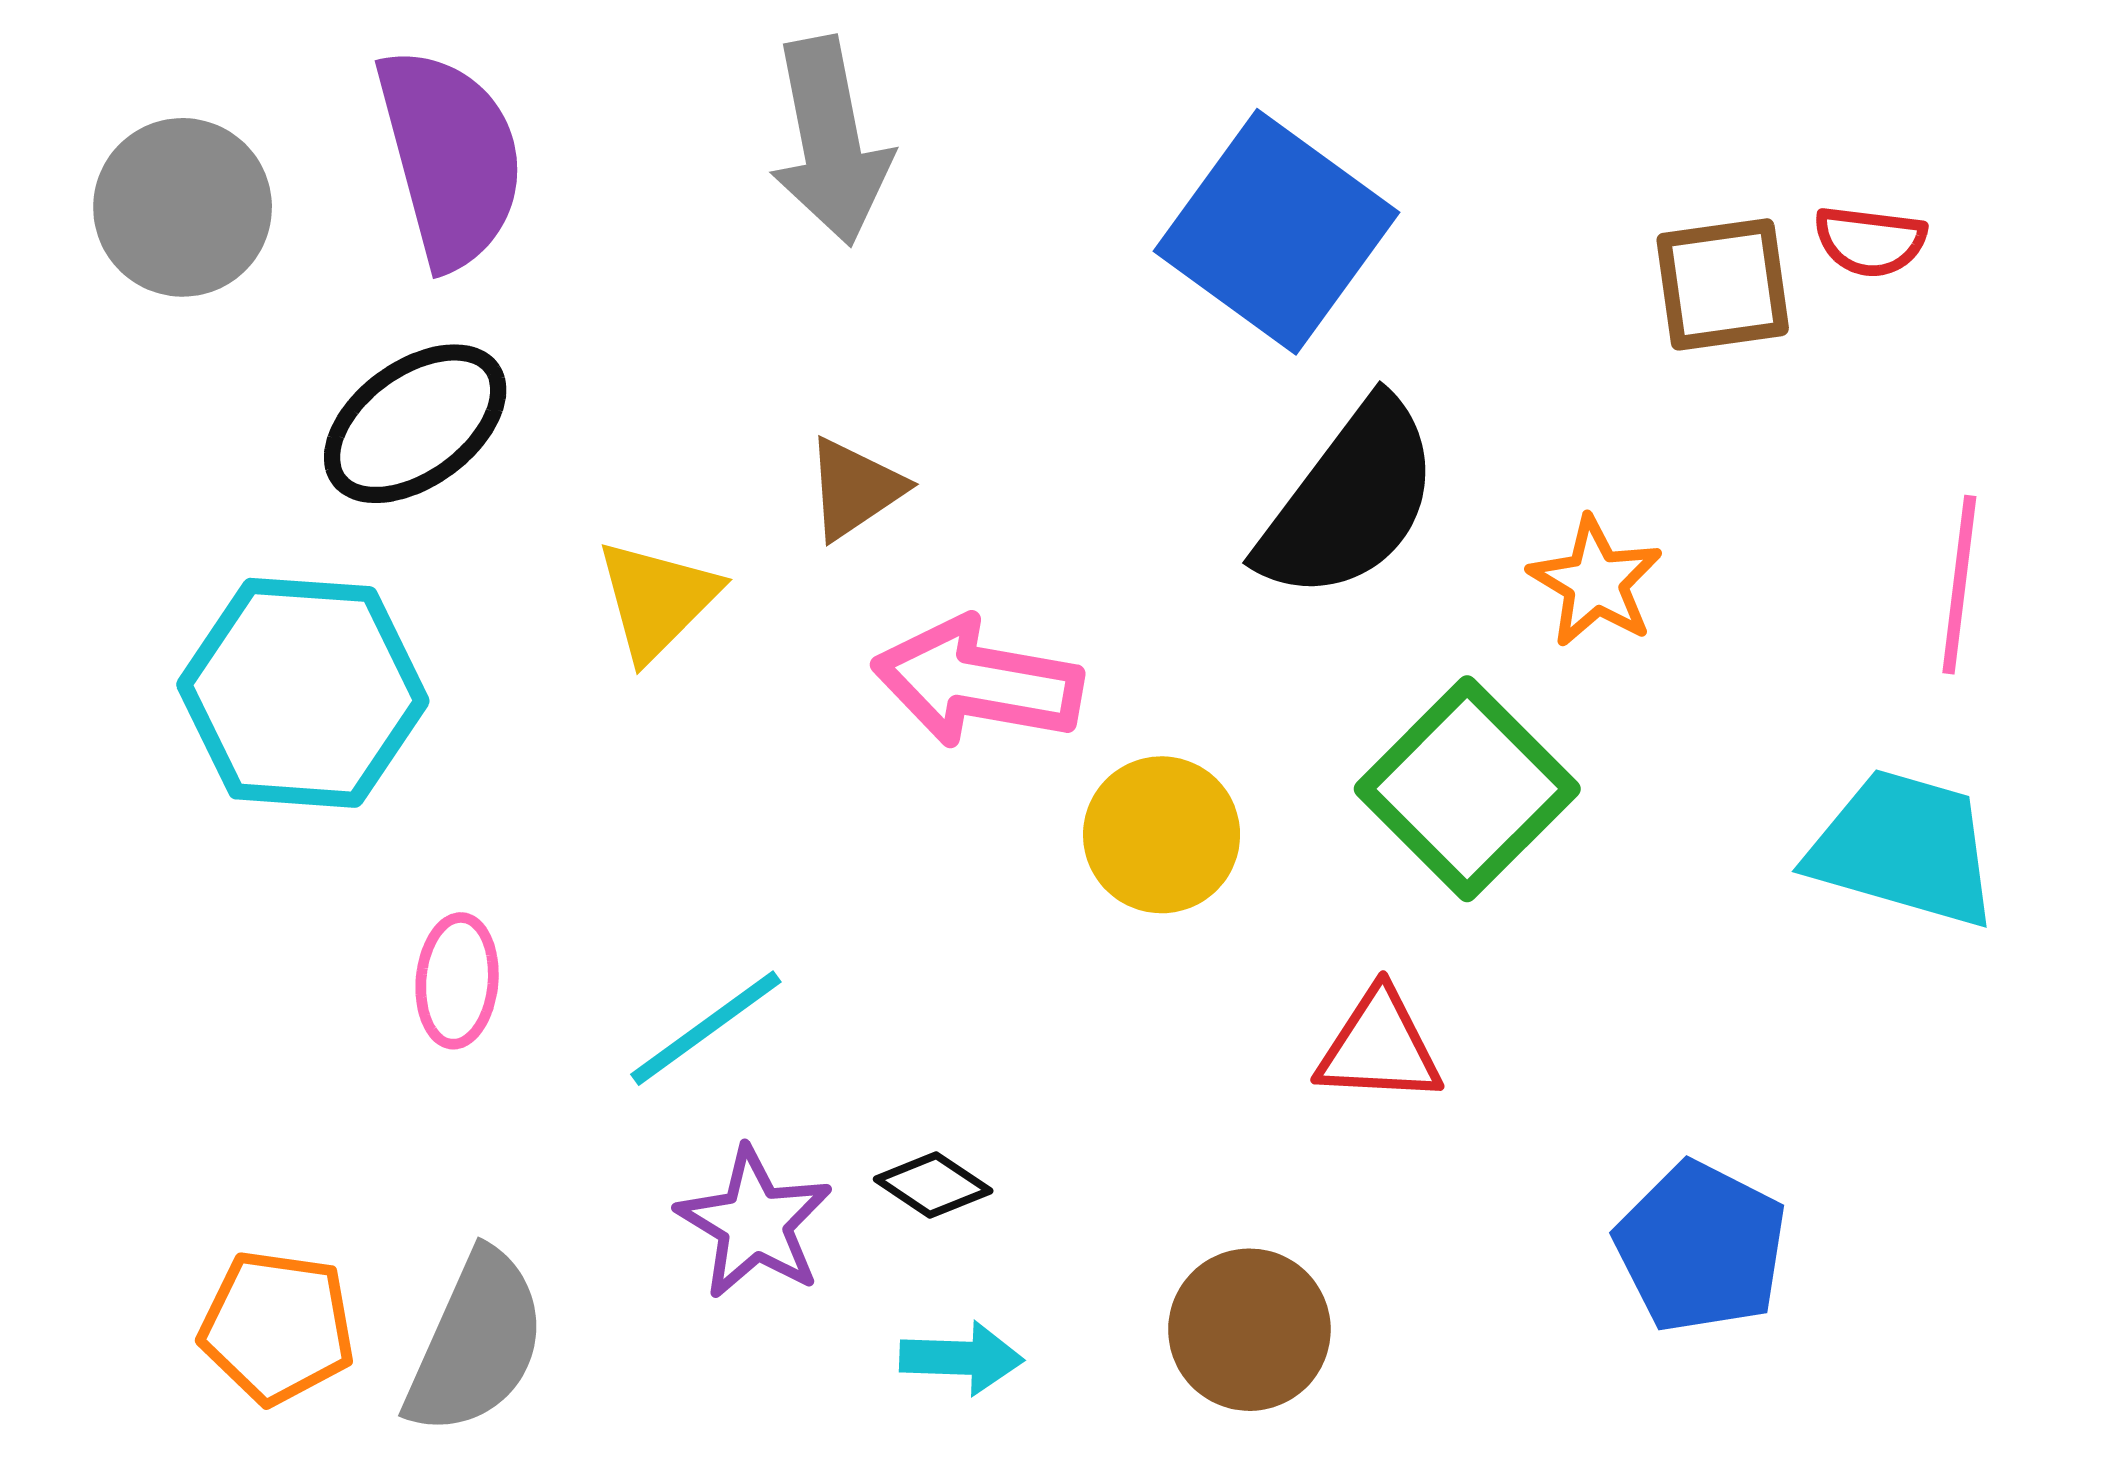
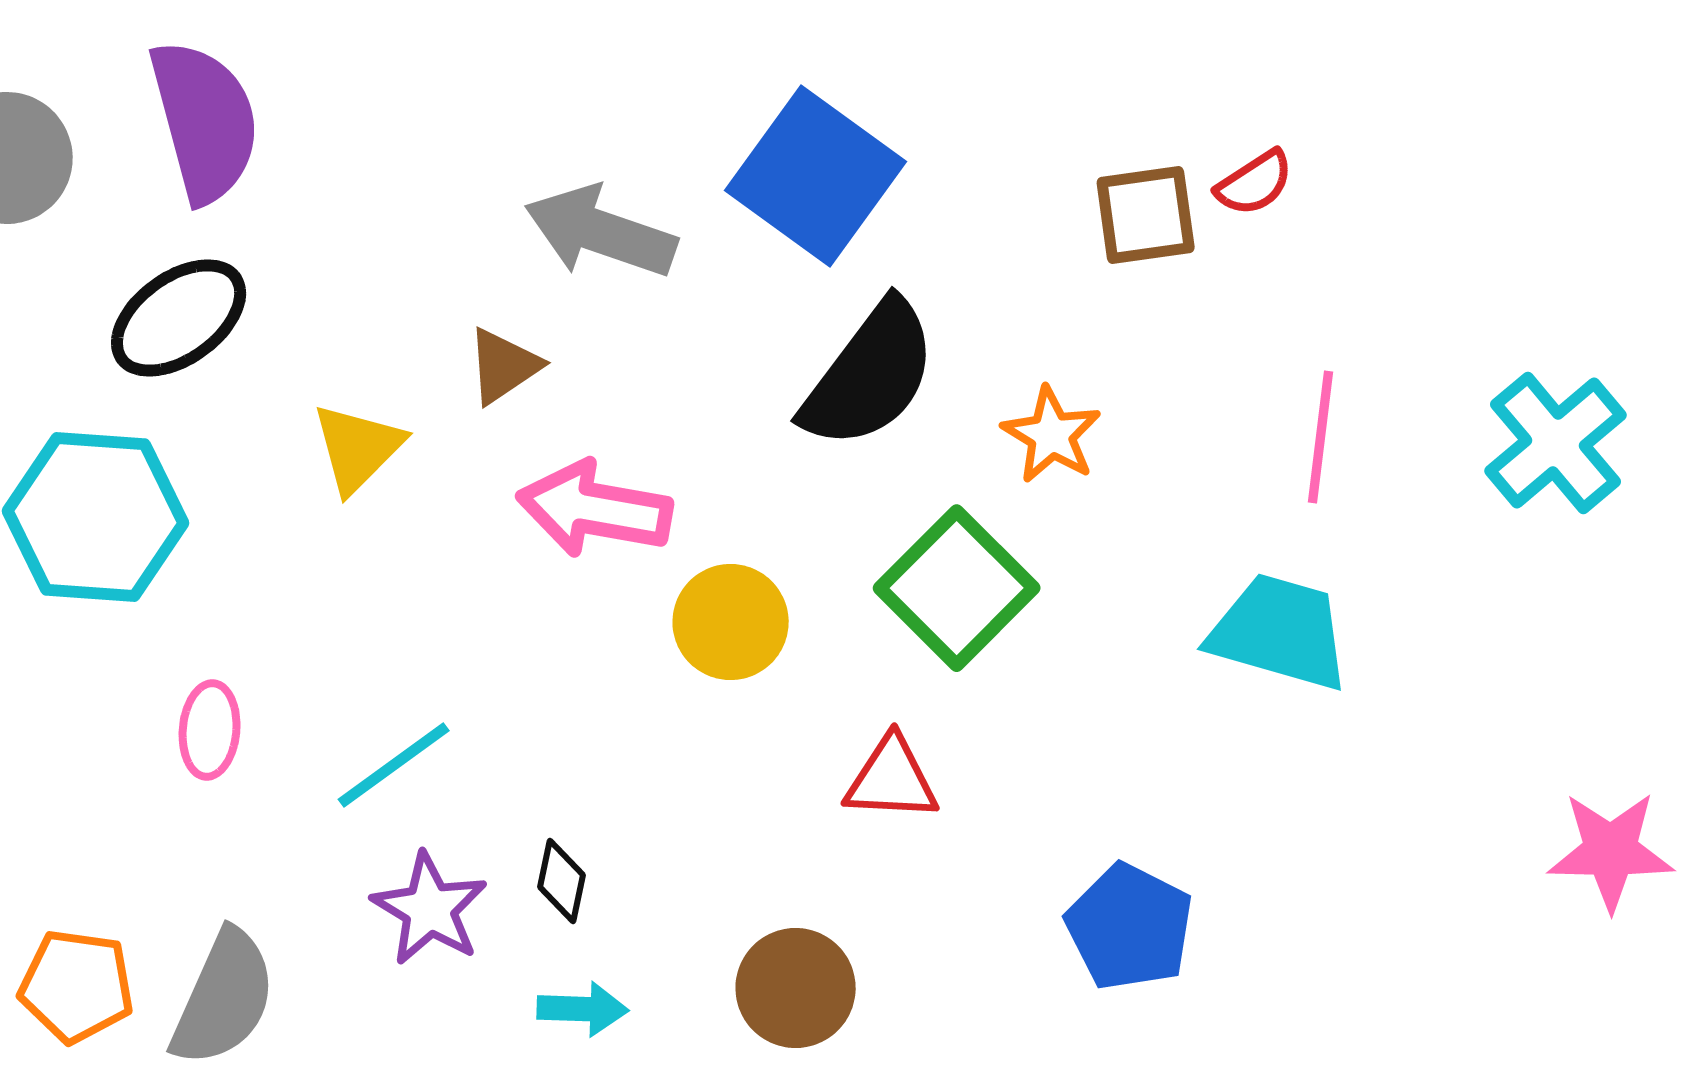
gray arrow: (830, 141) -> (601, 232), moved, turned 120
red semicircle: (1870, 241) -> (1255, 183), turned -40
black diamond: (933, 1185) -> (562, 881), turned 68

